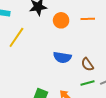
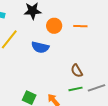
blue semicircle: (62, 57) -> (40, 47), moved

